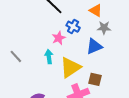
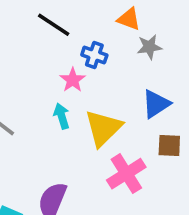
blue triangle: (94, 46) -> (156, 104), moved
brown square: (95, 79) -> (169, 145), moved

